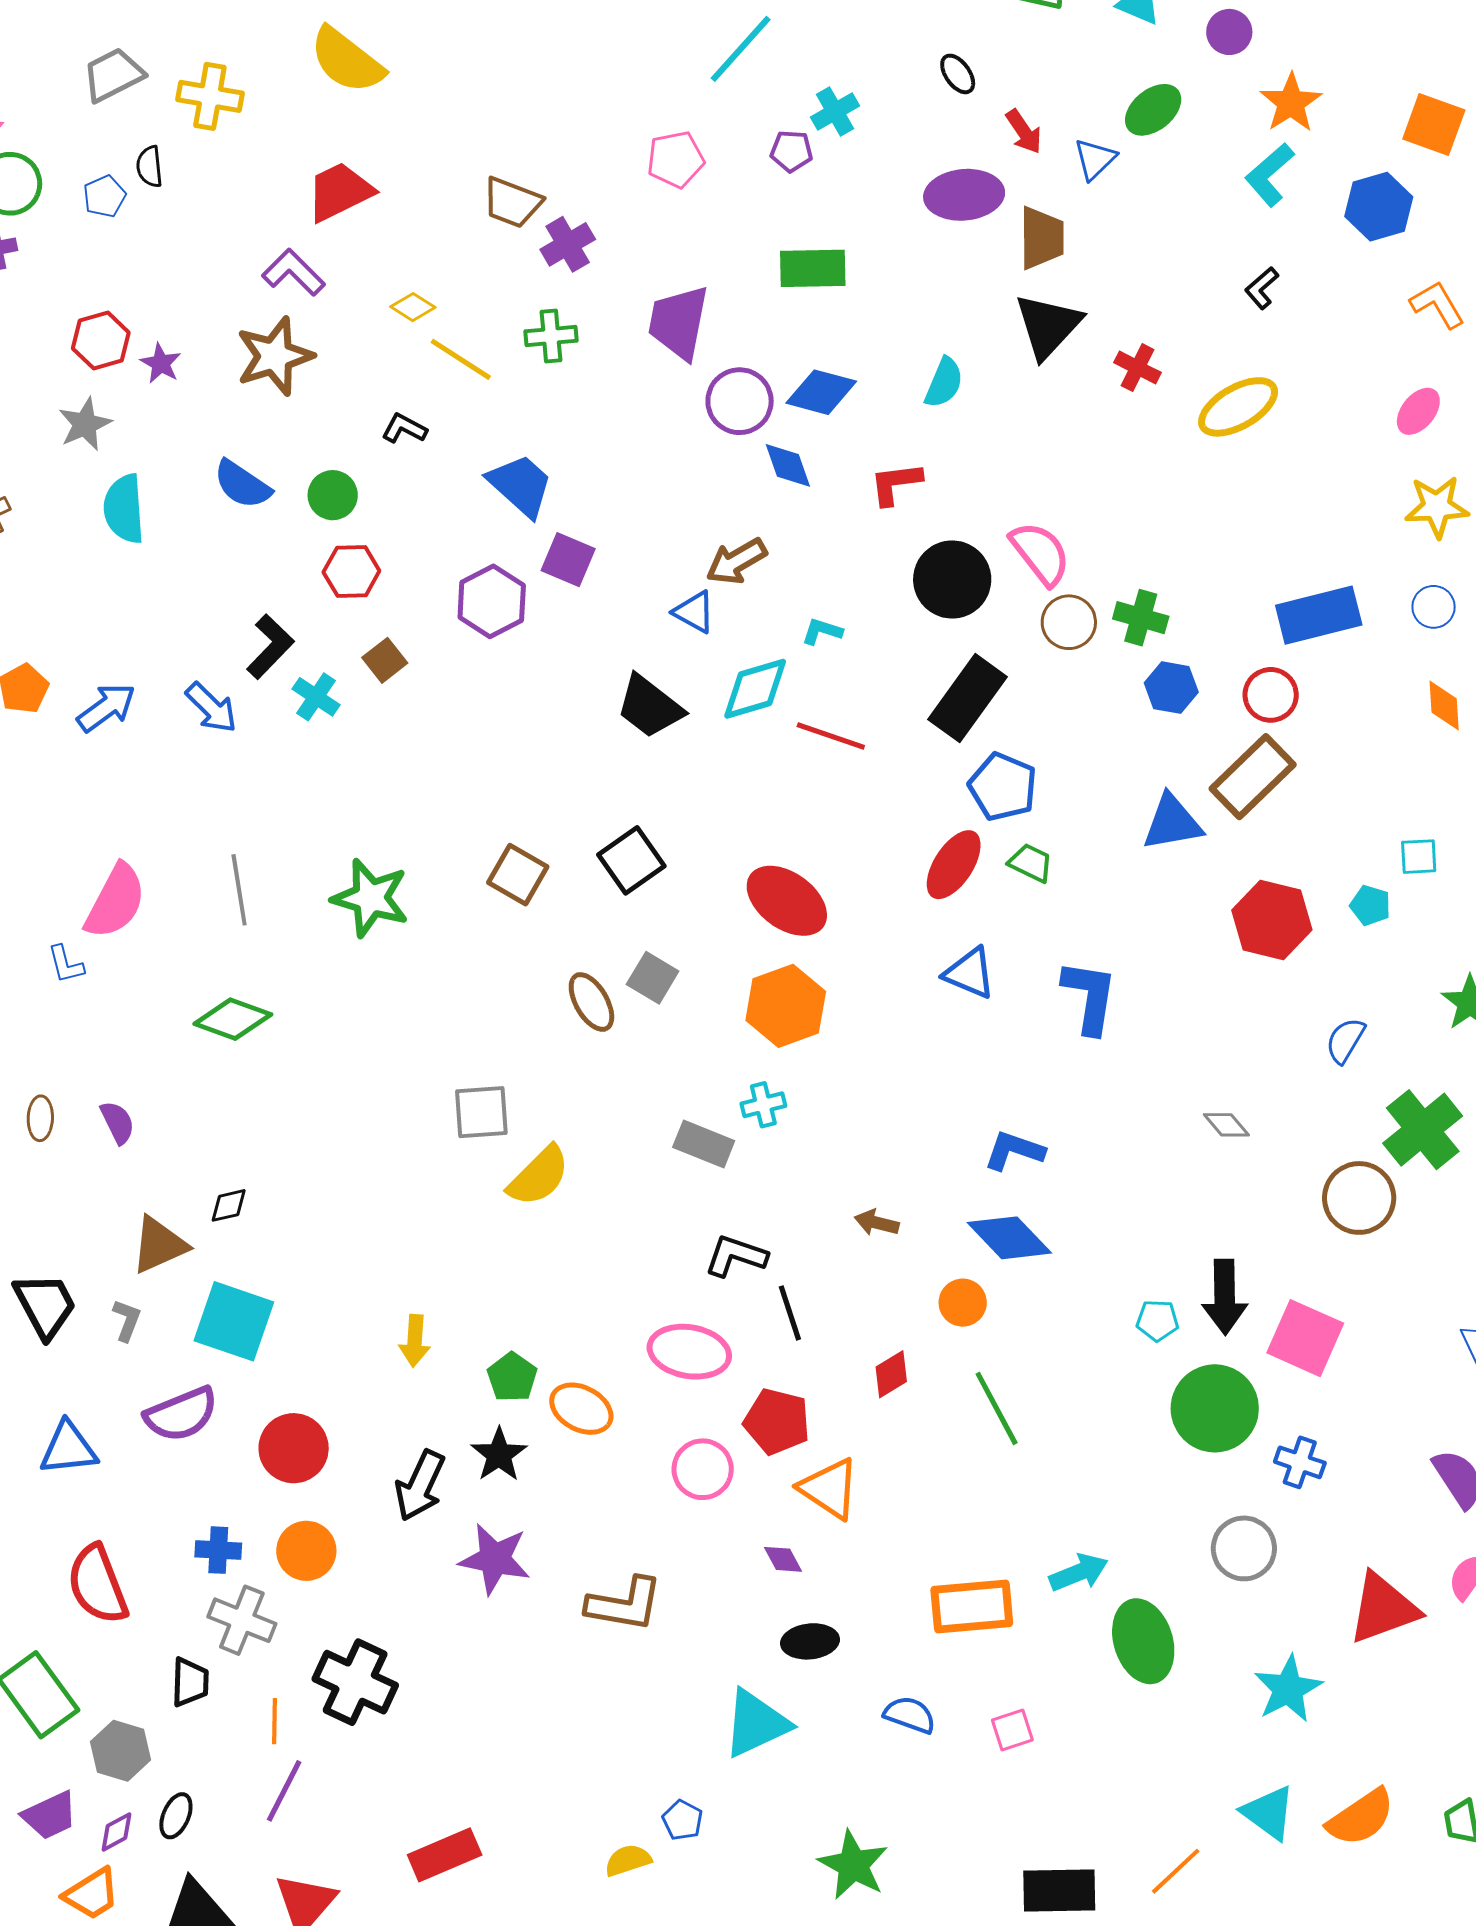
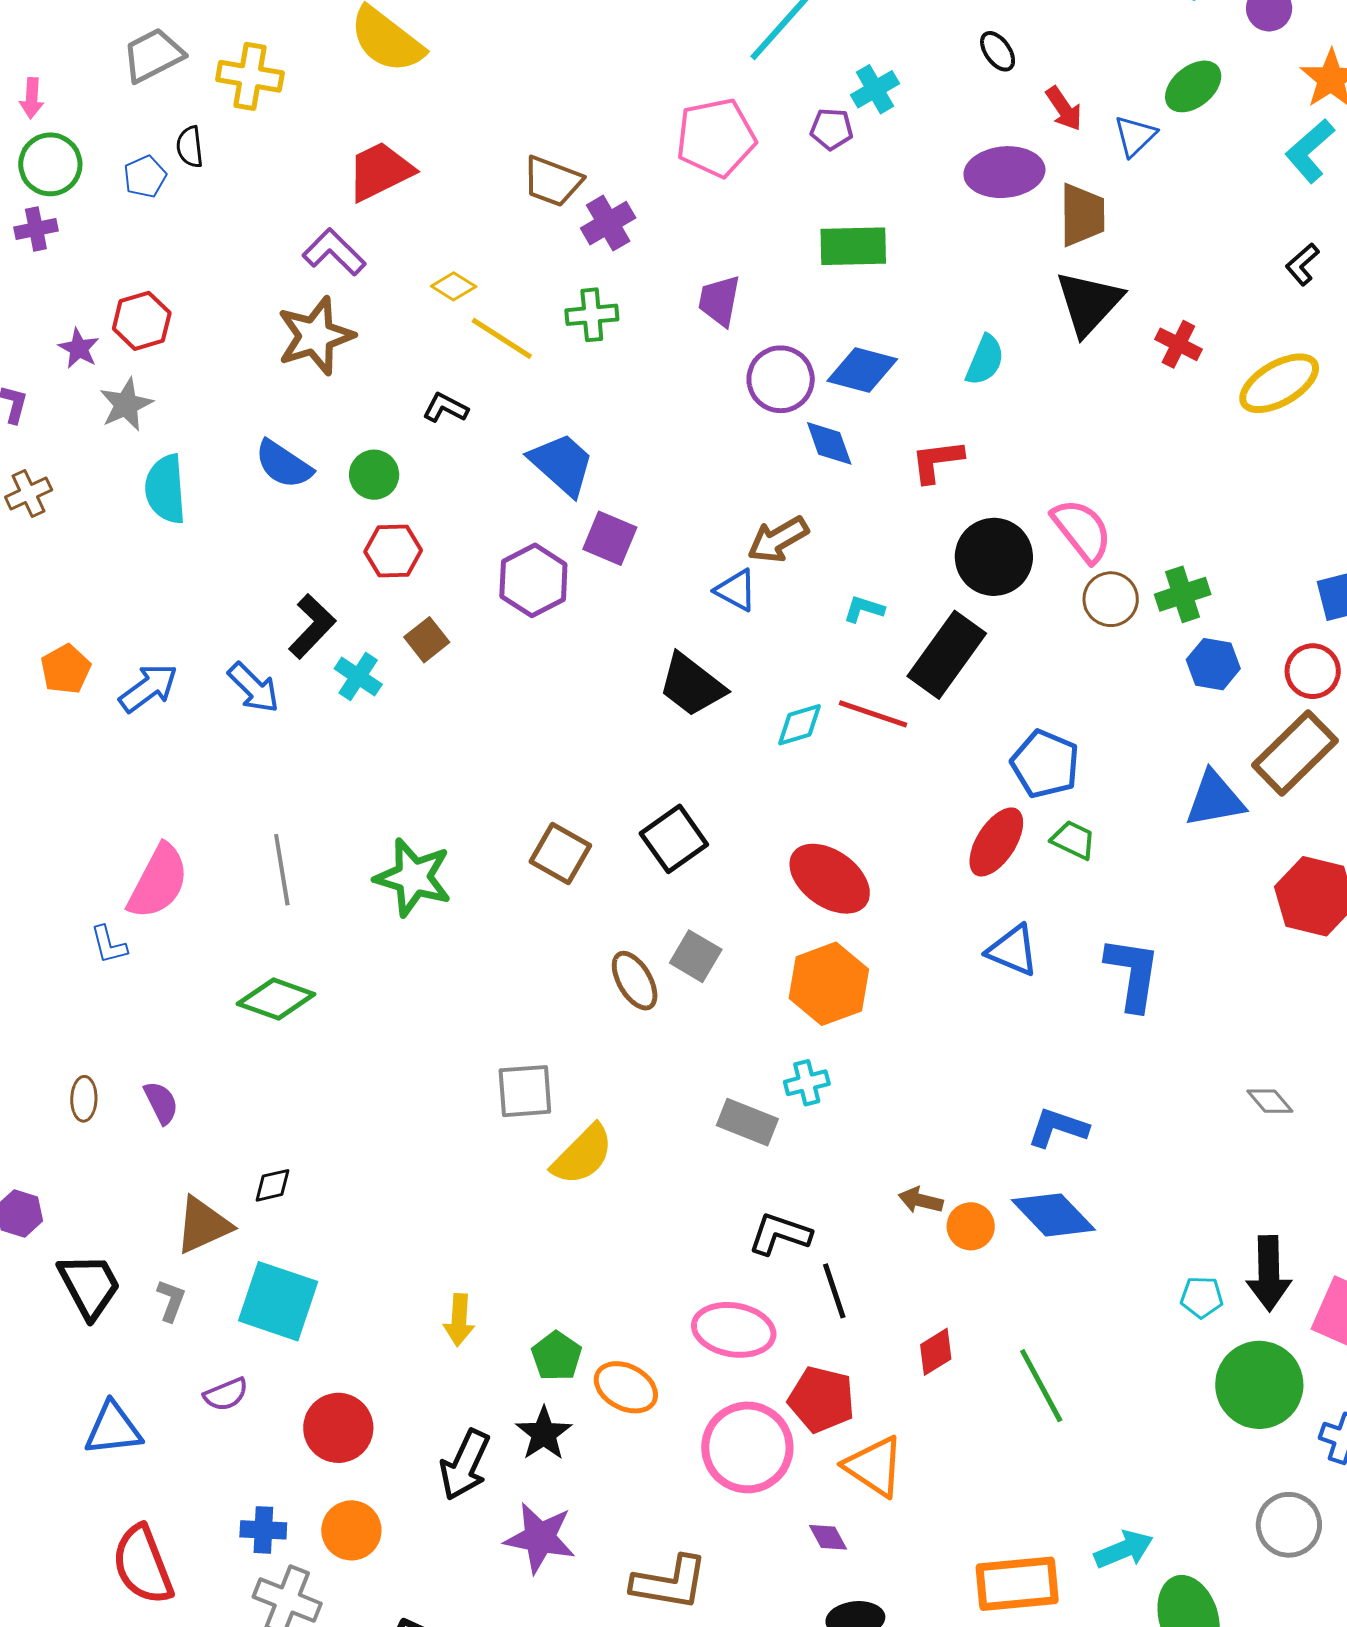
pink pentagon: (676, 159) -> (716, 138), size x1.4
purple trapezoid: (679, 322) -> (719, 301), size x0.7
purple star: (161, 363) -> (79, 348), moved
green cross: (1141, 618) -> (1183, 594), turned -34
cyan diamond: (755, 689) -> (799, 725), moved, size x0.7
black rectangle: (968, 698) -> (947, 655), moved
orange circle: (963, 1303) -> (971, 1226), moved
purple semicircle: (181, 1414) -> (226, 1394), size x0.6
pink circle: (703, 1469) -> (747, 1447), size x1.5

